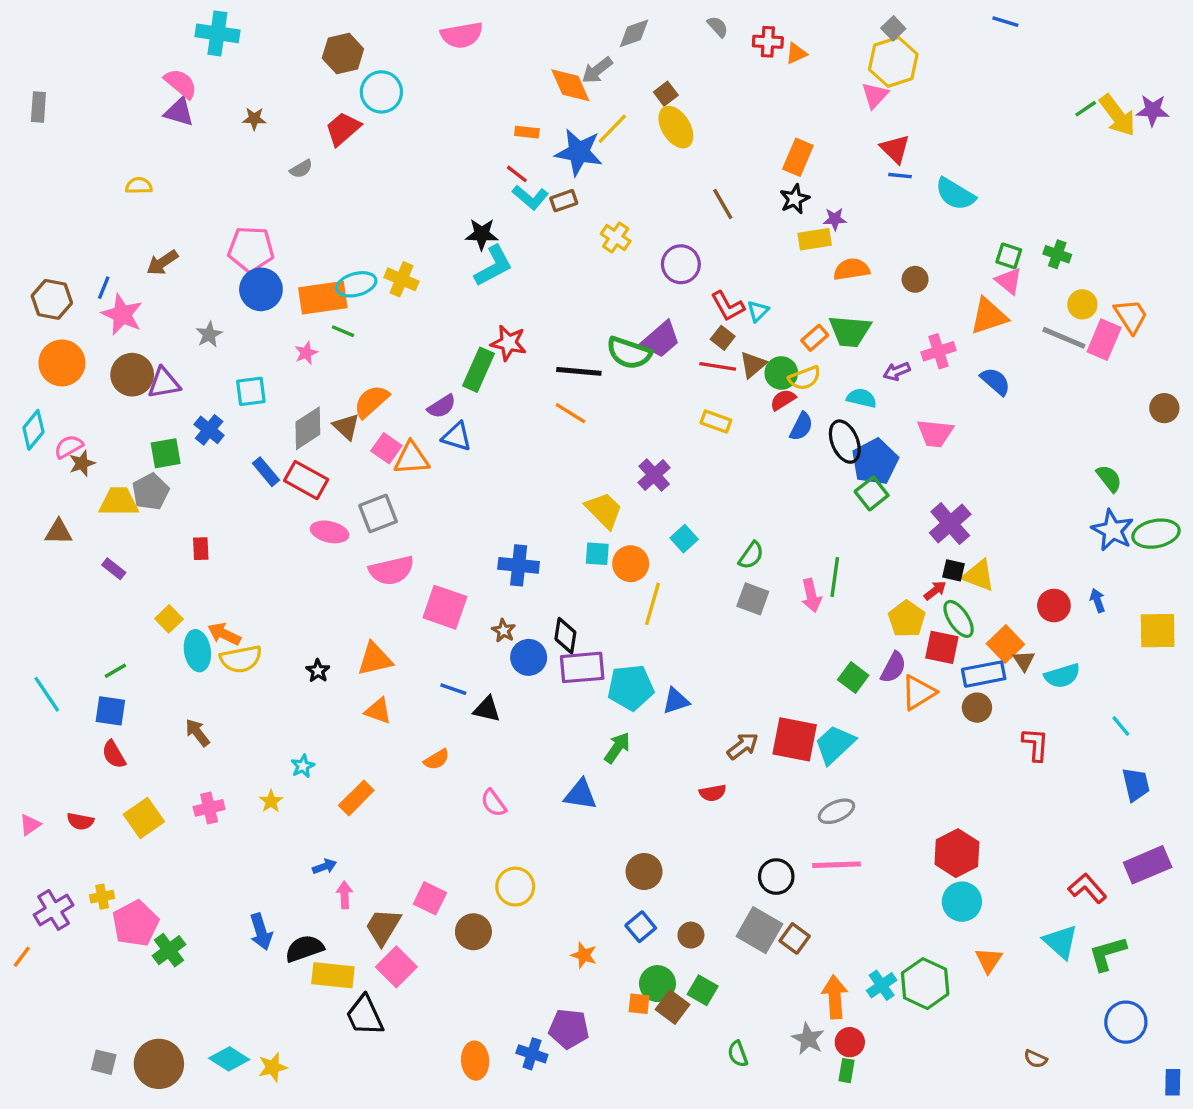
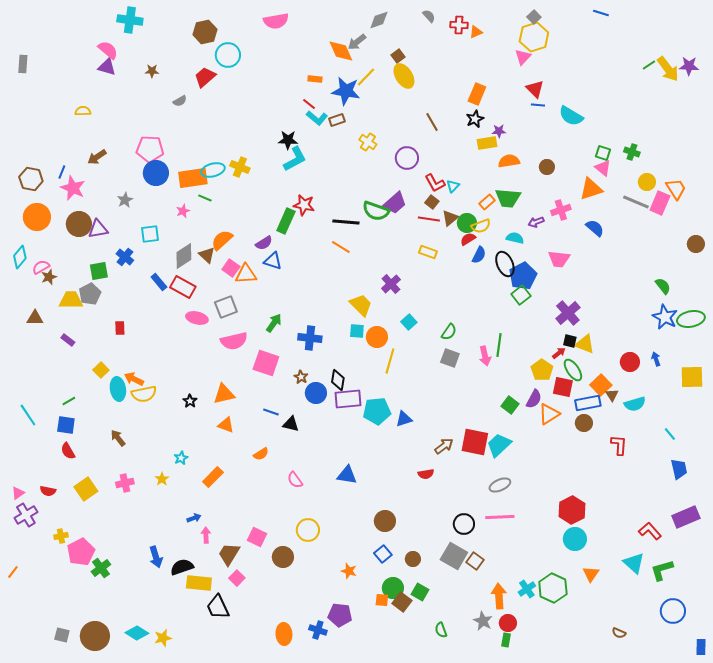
green arrow: (617, 748) -> (274, 323), moved
purple cross: (54, 910) -> (26, 515), moved
pink square: (396, 967) -> (237, 578), size x0.7

